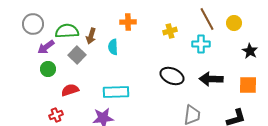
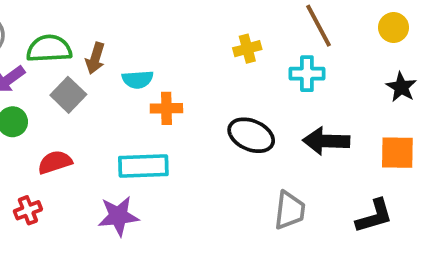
orange cross: (128, 22) -> (166, 108), moved
yellow circle: (234, 23) -> (394, 27), moved
cyan semicircle: (113, 47) -> (138, 79), turned -91

